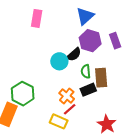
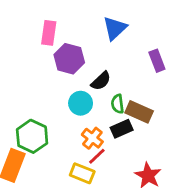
purple hexagon: (90, 41) -> (69, 59), moved
cyan circle: (59, 61) -> (81, 103), moved
brown rectangle: (101, 78) -> (139, 112), turned -60

